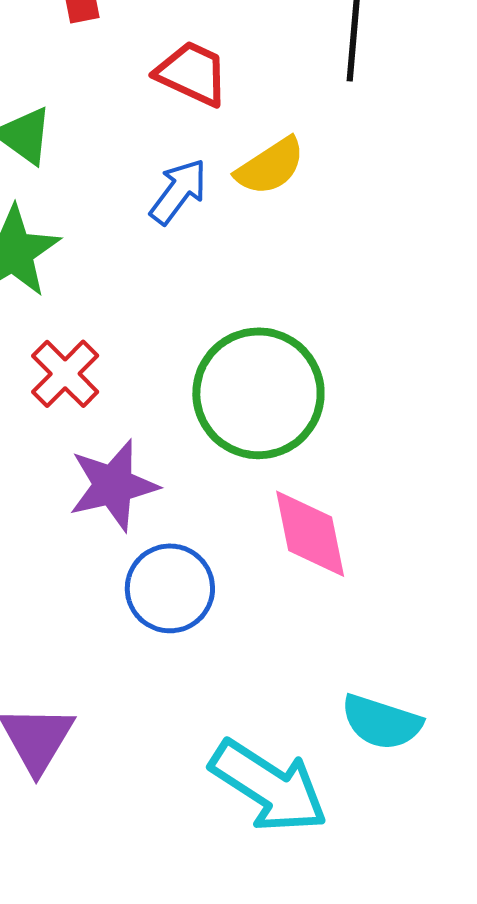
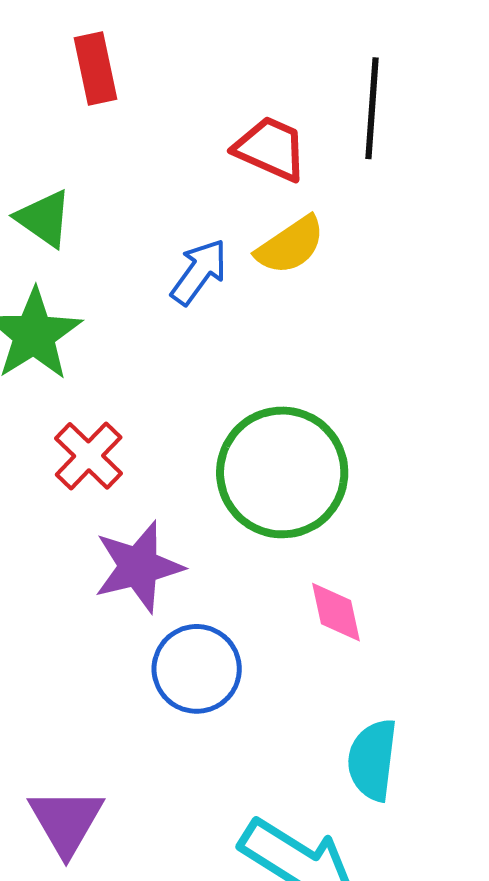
red trapezoid: (192, 73) -> (271, 148), moved
pink diamond: (310, 534) -> (336, 612), size x0.7
cyan semicircle: (381, 722) -> (372, 760), moved, turned 80

